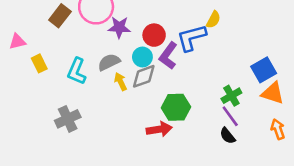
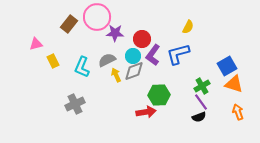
blue L-shape: (191, 38) -> (178, 54), moved
black semicircle: (228, 136) -> (199, 117), turned -72

